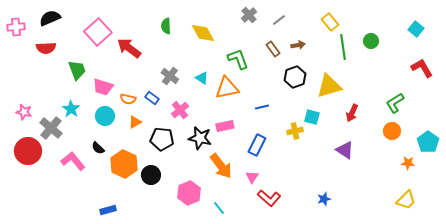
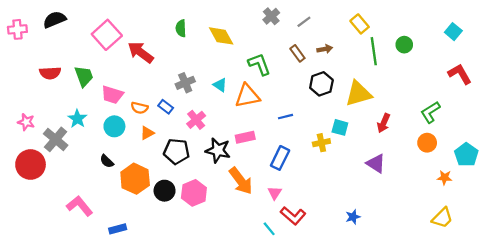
red semicircle: (46, 48) -> (50, 73), moved
gray cross: (170, 76) -> (185, 83), turned 30
pink L-shape: (73, 161) -> (80, 206), moved
pink hexagon: (189, 193) -> (194, 193), moved
cyan line: (219, 208) -> (269, 229), moved

